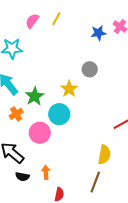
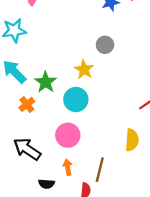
pink circle: (40, 133) -> (68, 135), moved
black semicircle: (22, 177) -> (46, 184), moved
brown line: (95, 182) -> (100, 170), moved

